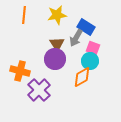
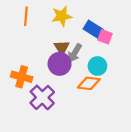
gray arrow: (76, 38) -> (75, 53), moved
pink square: (93, 48) -> (105, 37), moved
orange diamond: (82, 77) -> (89, 83), turned 35

